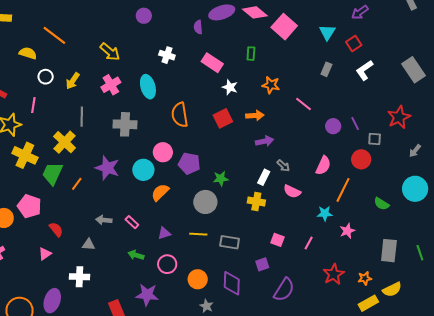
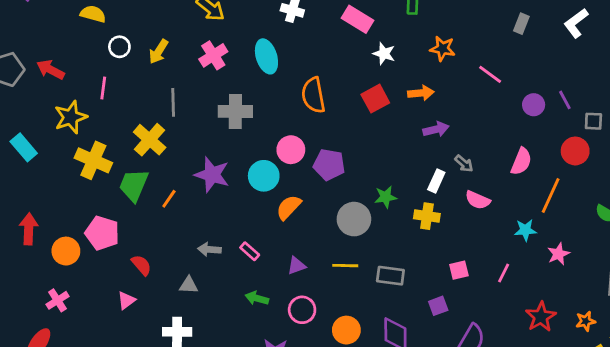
green star: (221, 179) -> (386, 197), moved
pink square: (278, 240) -> (459, 270), turned -32

